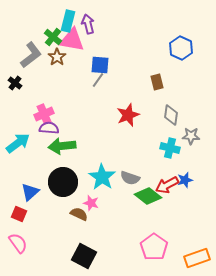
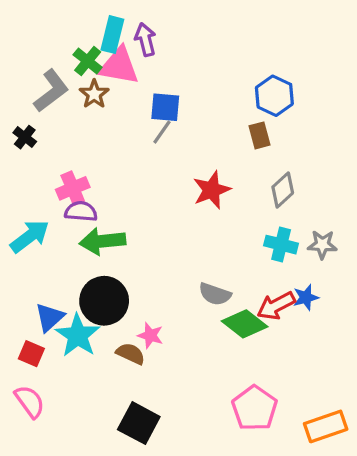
blue hexagon: (181, 48) -> (274, 96), moved
gray diamond: (171, 115) -> (283, 190), turned 40
gray star: (191, 136) -> (322, 245), moved
cyan star: (102, 177) -> (78, 335), moved

